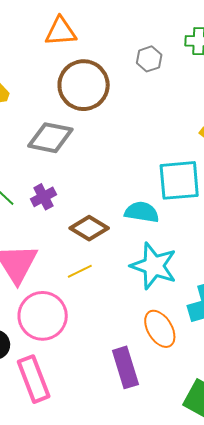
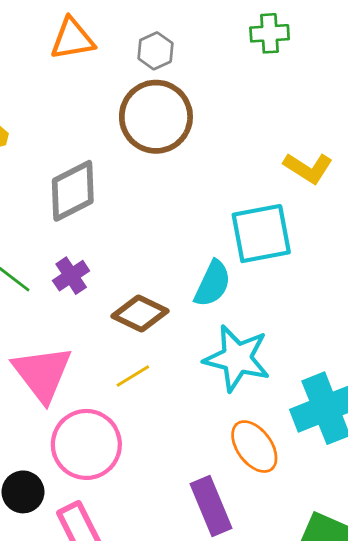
gray hexagon: (149, 59) -> (155, 51), moved
brown circle: (84, 85) -> (156, 117), moved
gray diamond: (50, 138) -> (73, 191), turned -33
cyan semicircle: (142, 212) -> (213, 284), turned 112

